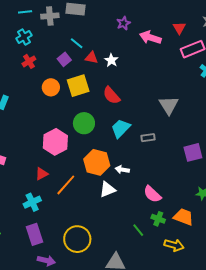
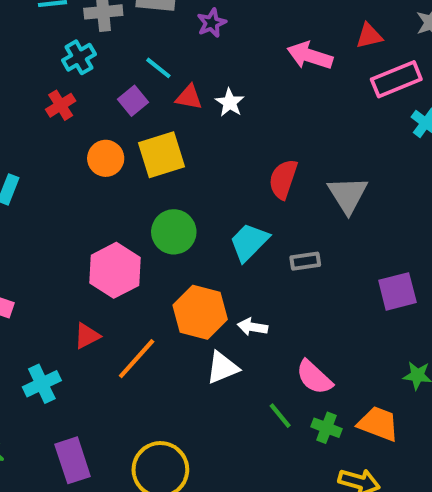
purple star: (123, 23) -> (212, 23), moved
red triangle: (179, 28) -> (369, 36), turned 48
cyan cross: (24, 37) -> (79, 57), moved
red semicircle: (111, 95) -> (283, 179), moved, turned 60
cyan cross: (32, 202) -> (42, 384), moved
green line: (138, 230) -> (280, 416), moved

